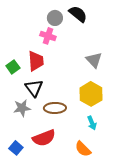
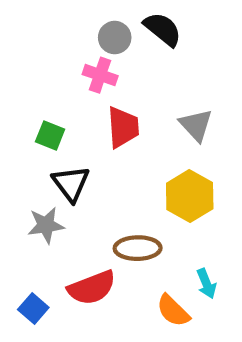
red trapezoid: (36, 61) -> (123, 127), moved
green square: (13, 67) -> (50, 136), moved, turned -32
brown ellipse: (55, 108) -> (138, 248), moved
cyan arrow: (92, 123) -> (206, 284), moved

